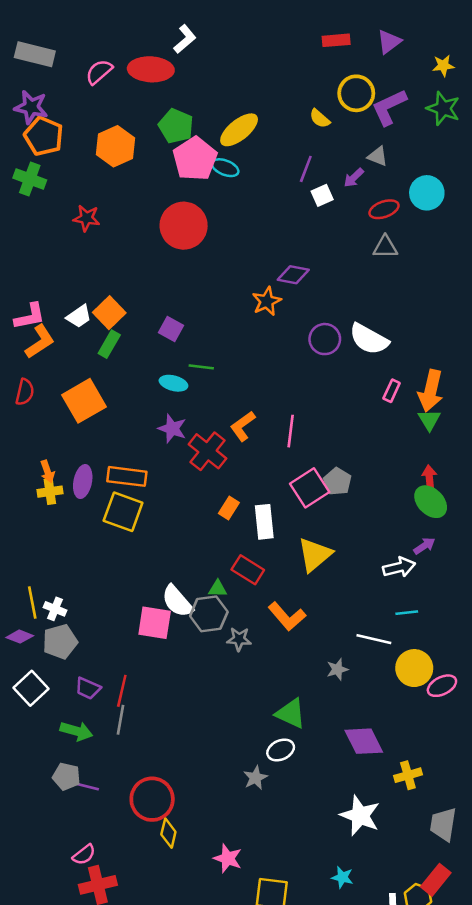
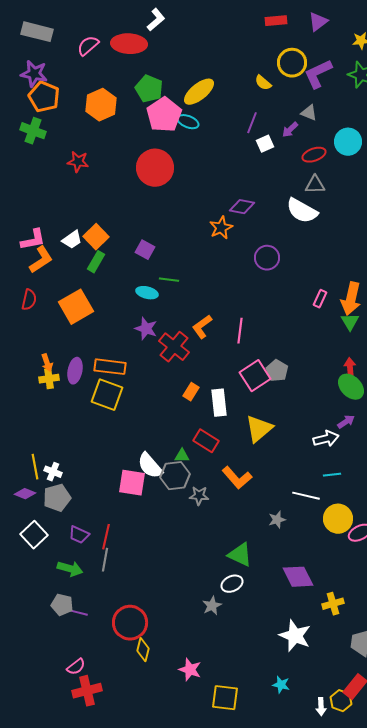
white semicircle: (369, 339) -> (302, 211), moved

